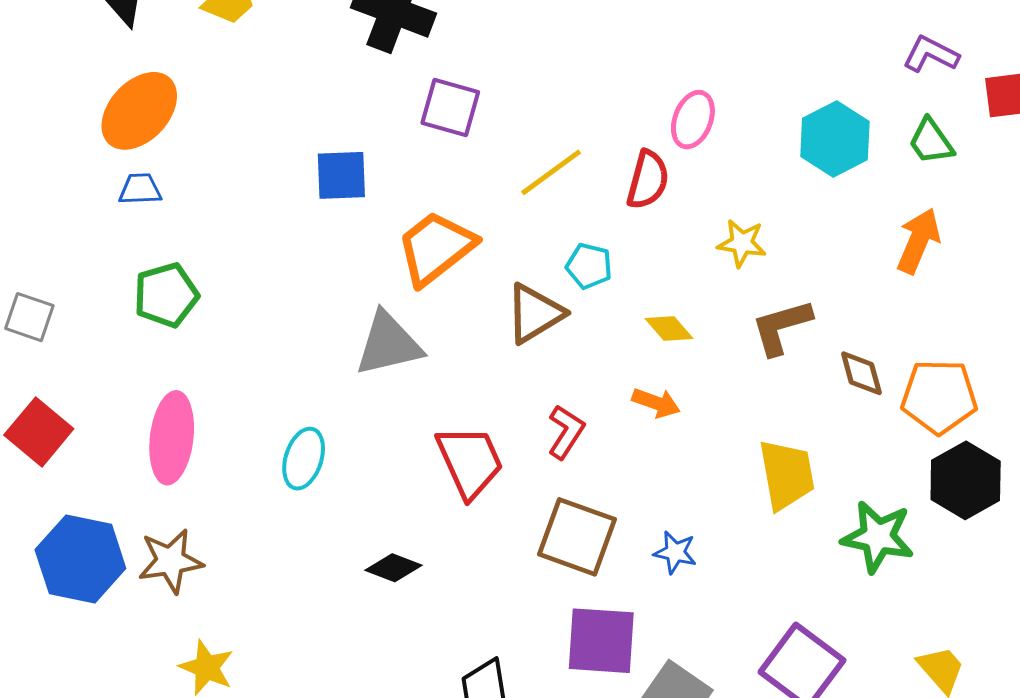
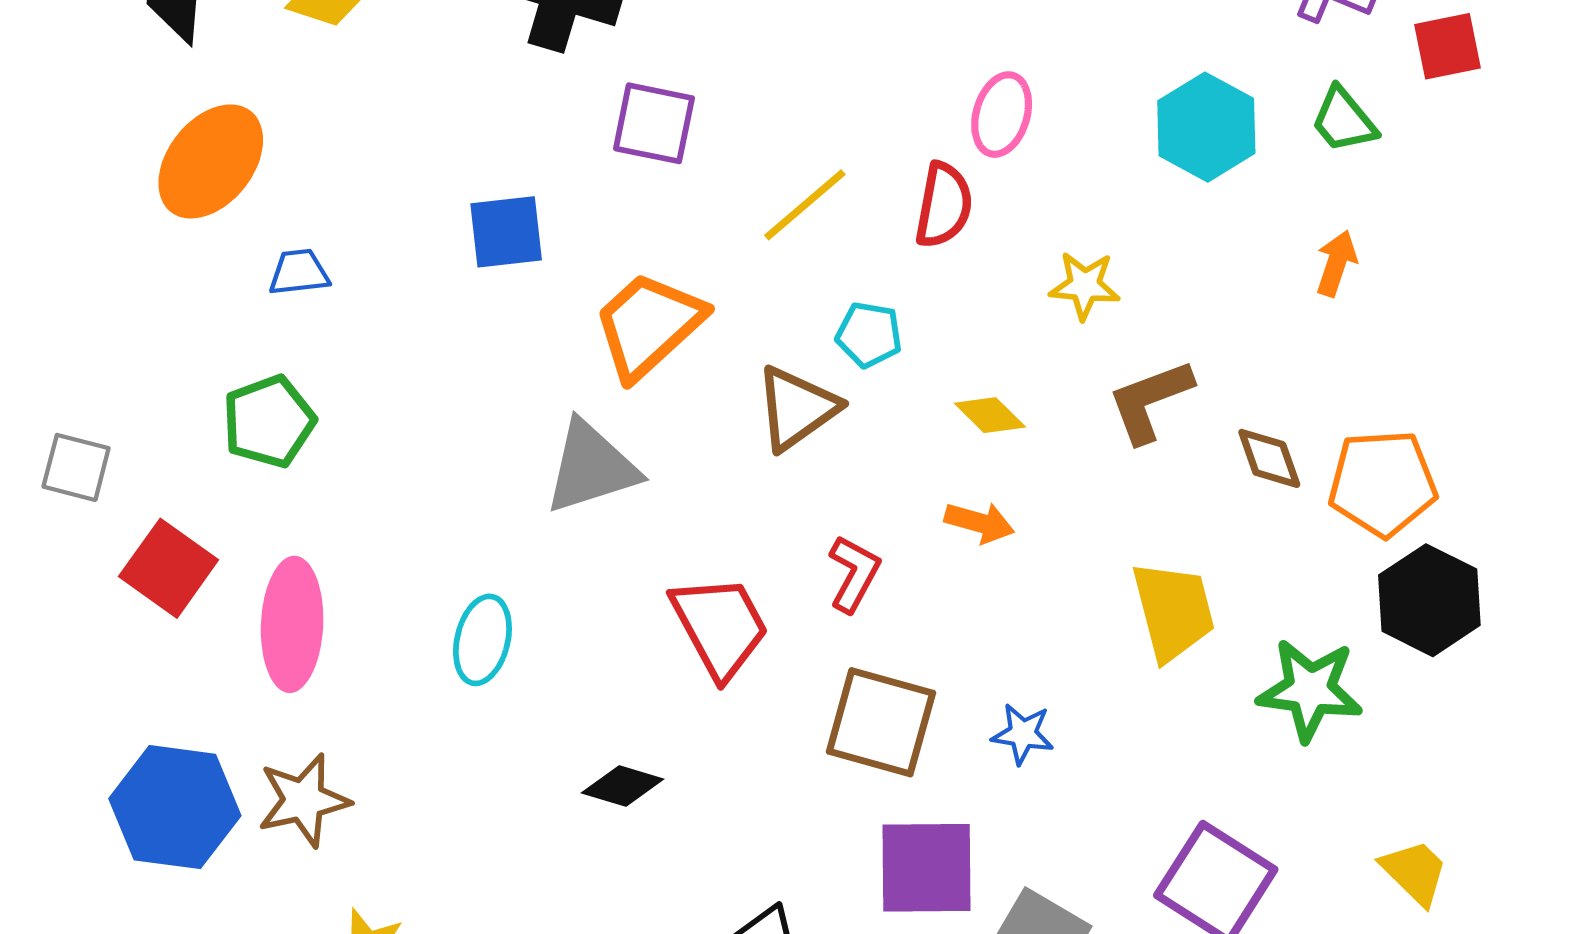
blue trapezoid: (140, 189) -> (299, 272), moved
orange arrow: (918, 241) -> (1336, 263), size x0.7
red square: (39, 432) -> (169, 568), moved

